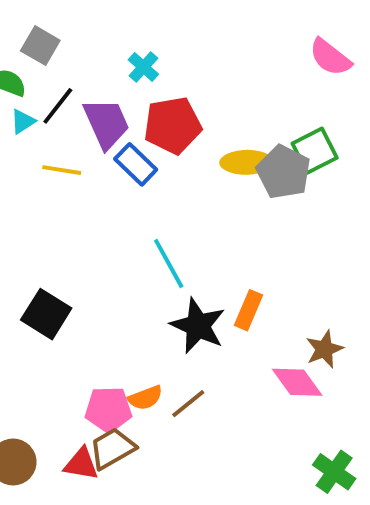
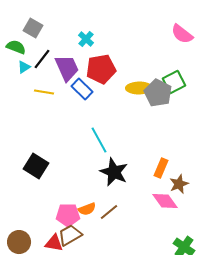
orange rectangle: (249, 310) -> (161, 168), moved

